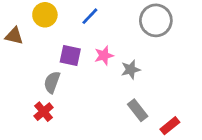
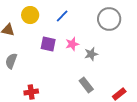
gray semicircle: (52, 82) -> (11, 61), moved
gray rectangle: (138, 110) -> (86, 85), moved
red cross: (44, 112) -> (31, 92), moved, turned 32

